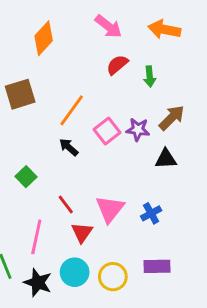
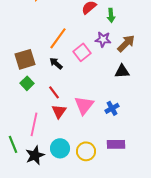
brown square: (20, 94) -> (25, 59), moved
purple star: (138, 129) -> (103, 39), moved
red line: (66, 205) -> (54, 92), moved
red triangle: (82, 232) -> (59, 111), moved
black star: (38, 283) -> (35, 155), turned 30

